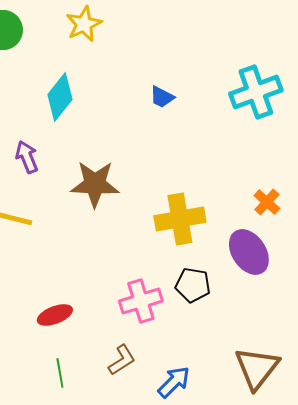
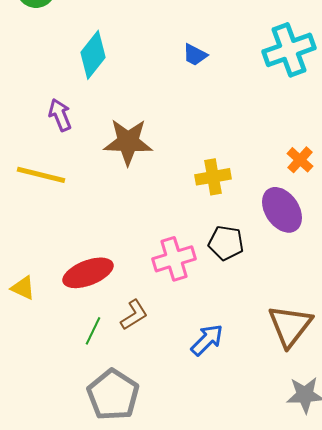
yellow cross: (180, 219) -> (213, 177), size x0.7
red ellipse: (55, 315) -> (88, 273), size x1.4
brown L-shape: (122, 360) -> (134, 315), moved
green line: (60, 373) -> (93, 331), turned 36

